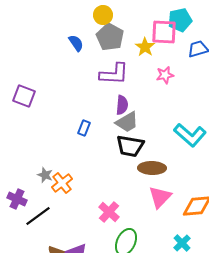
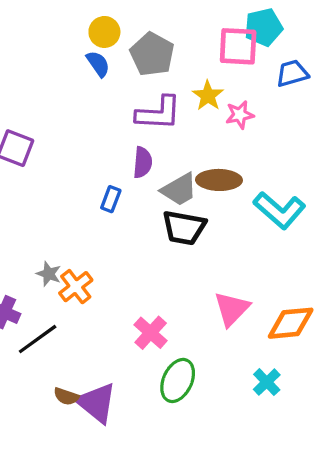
yellow circle: (103, 15) -> (104, 32), moved
yellow star: (145, 47) -> (208, 96), moved
purple semicircle: (122, 105) -> (143, 162), moved
brown ellipse: (152, 168) -> (219, 180), moved

